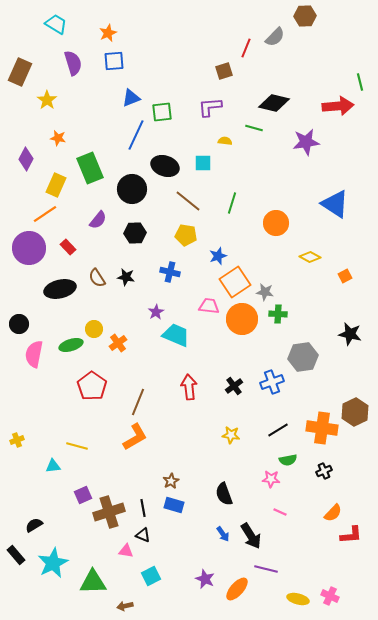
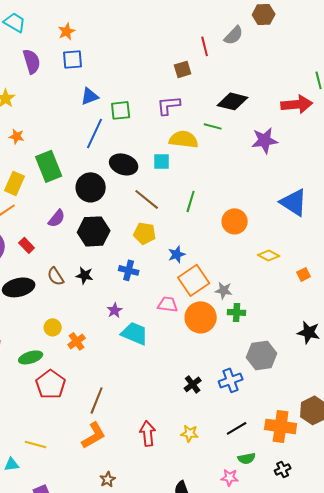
red line: (246, 48) -> (205, 46), turned -36
yellow semicircle: (225, 141) -> (184, 139), size x2.0
black hexagon: (135, 233) -> (94, 231), size x1.4
green ellipse: (71, 345) -> (31, 357), moved
red arrow: (189, 387) -> (148, 433), moved
brown star: (171, 481) -> (108, 479), moved

